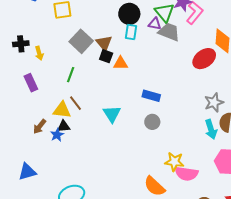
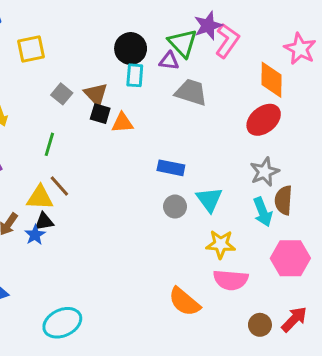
gray trapezoid: (169, 32) -> (191, 92), moved
gray square: (81, 41) -> (62, 94), size x0.6
red ellipse: (204, 59) -> (264, 120), moved
cyan triangle: (112, 114) -> (209, 199), moved
yellow star: (174, 162) -> (221, 244), moved

